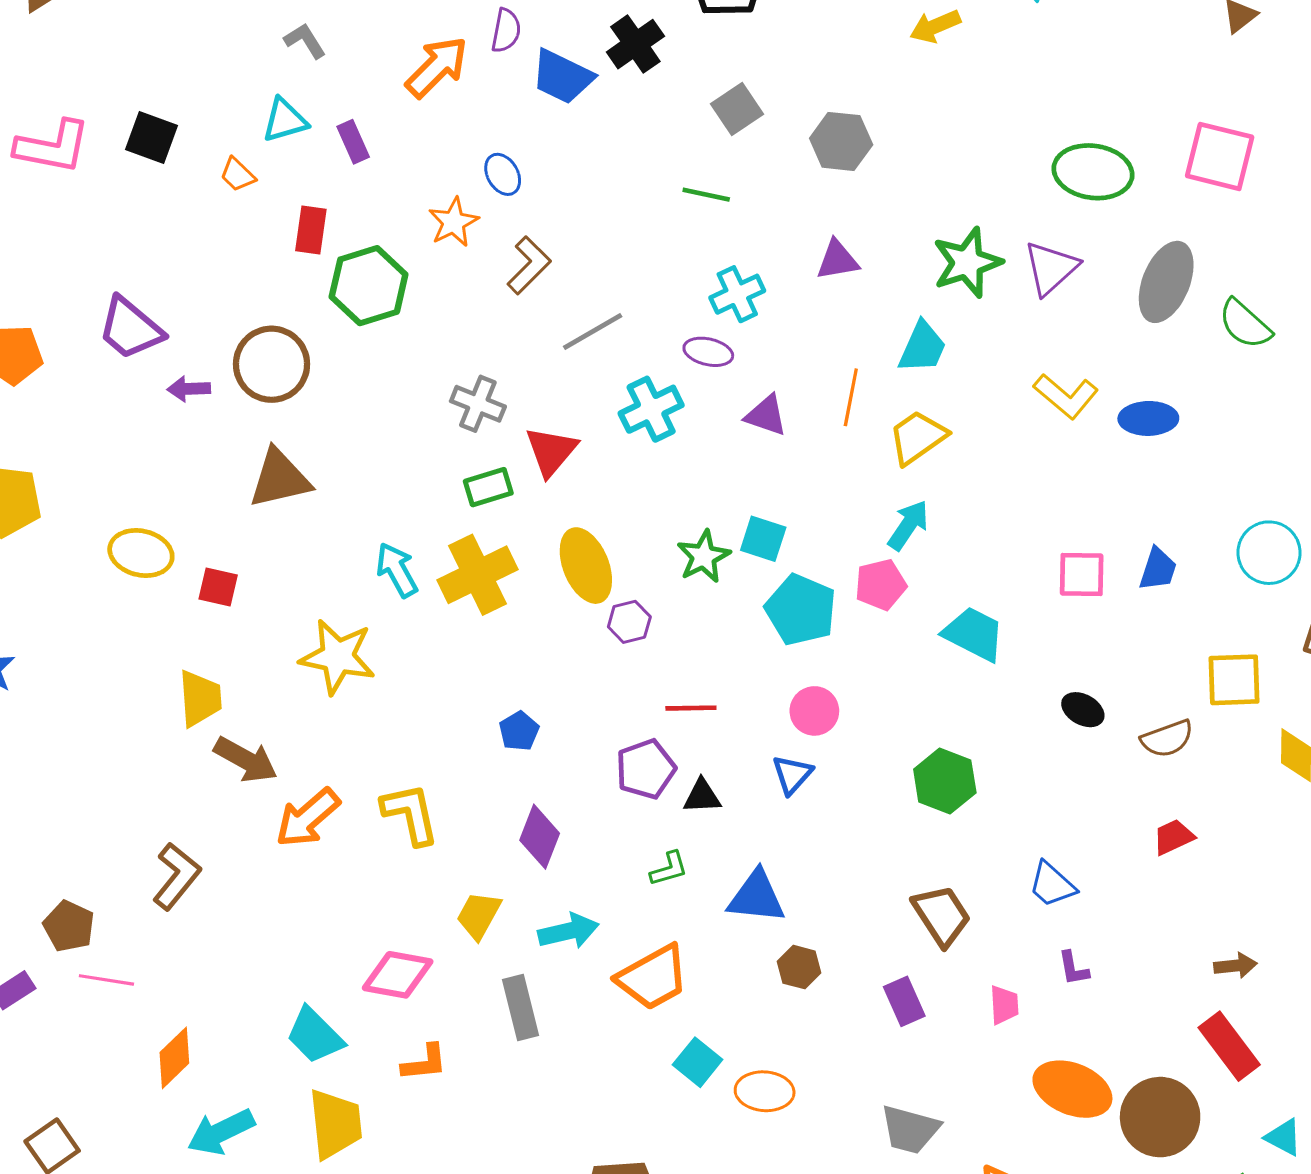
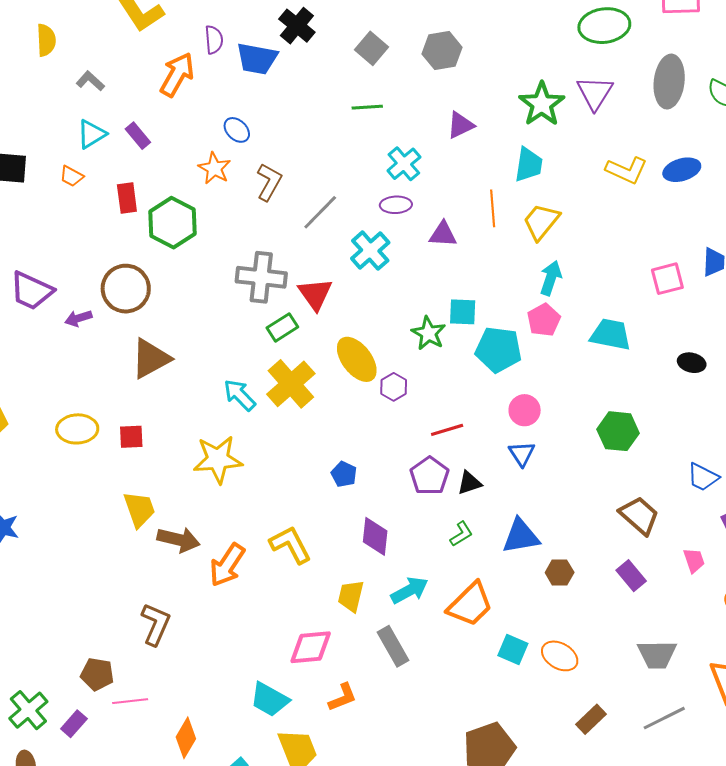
gray cross: (478, 404) -> (261, 277), size x1.4
orange ellipse: (765, 1091) -> (560, 656), turned 42

